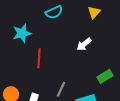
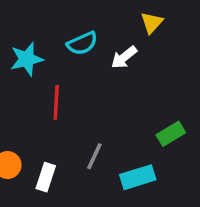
cyan semicircle: (54, 12) -> (82, 43), moved
white arrow: (84, 44) -> (124, 57), moved

